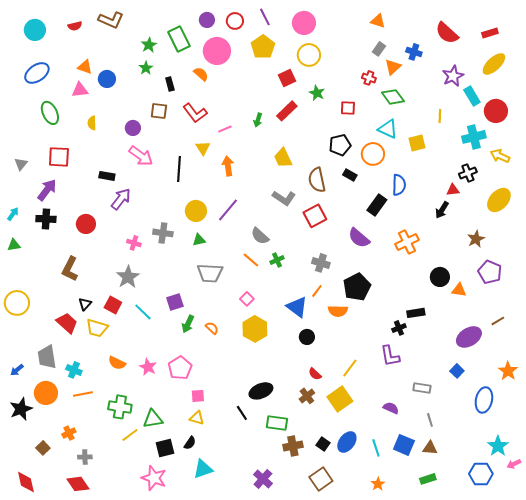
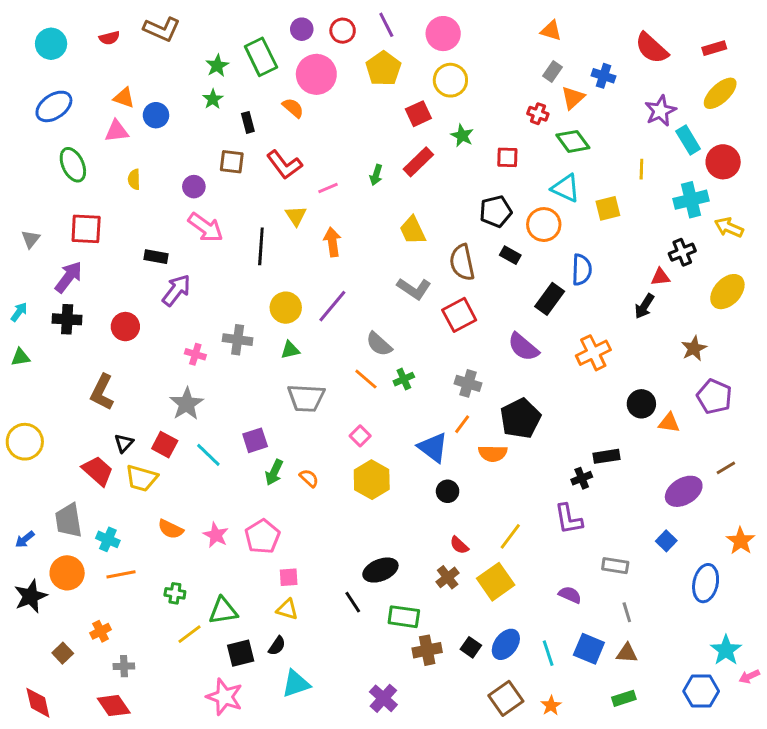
green cross: (120, 407) -> (175, 593), size x0.6
brown square: (321, 479) -> (506, 698), moved

